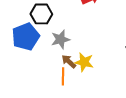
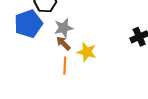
brown arrow: (69, 61) -> (63, 43), moved

